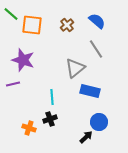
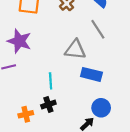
gray triangle: (75, 68) -> (75, 50), turned 45
orange cross: (29, 128) -> (26, 114), turned -32

